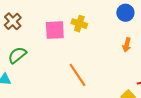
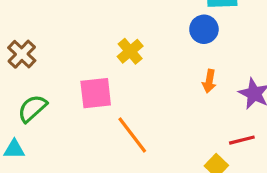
yellow cross: (79, 24) -> (130, 51), turned 35
pink square: (55, 30) -> (96, 93), moved

